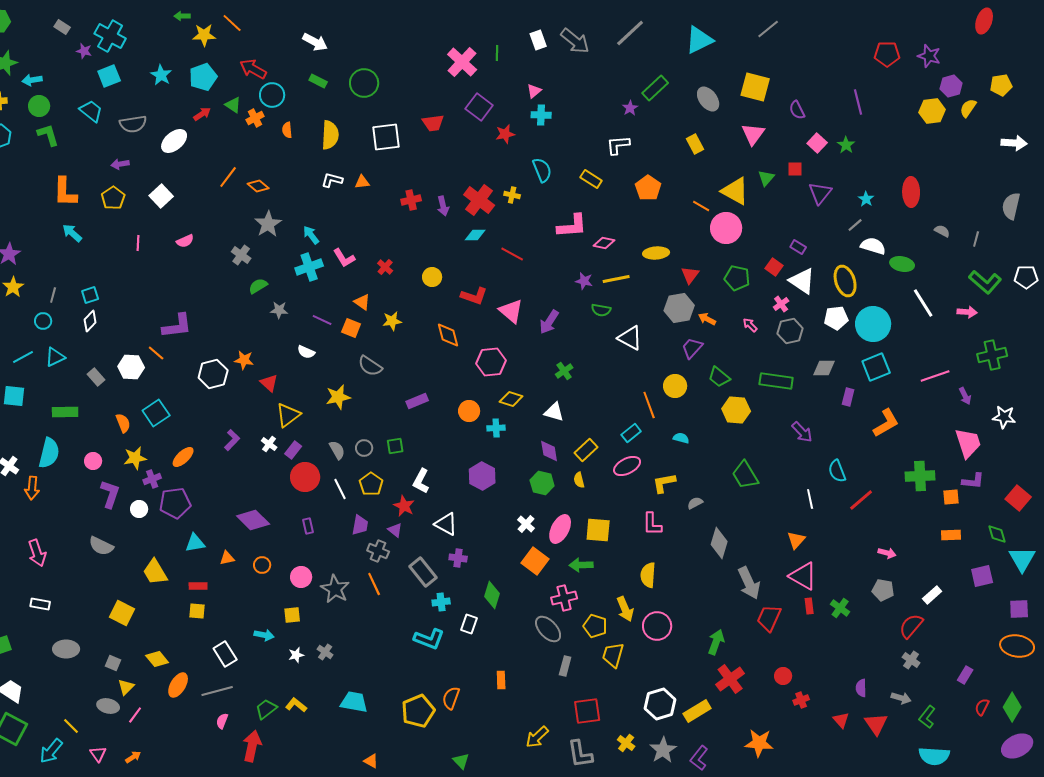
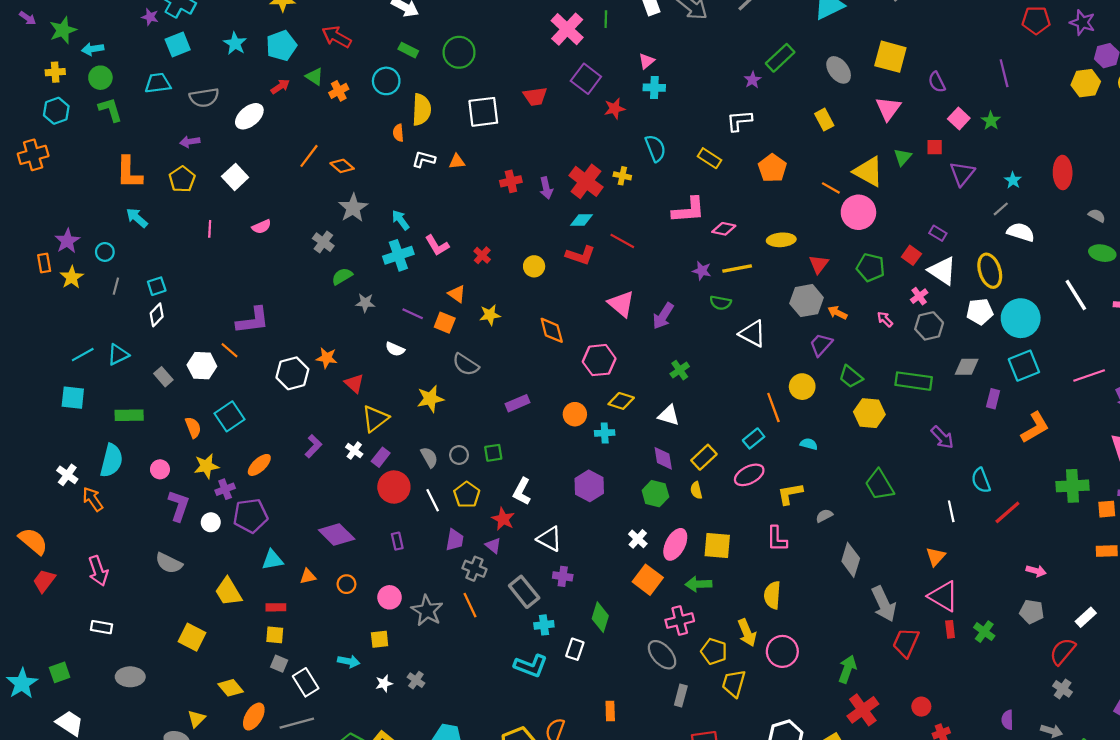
cyan circle: (272, 95) -> (386, 81), moved
cyan trapezoid: (91, 111) -> (158, 83), turned -45
orange semicircle: (287, 130) -> (398, 133), moved
green ellipse: (902, 264) -> (1102, 253), moved
red L-shape: (474, 296) -> (580, 255), moved
cyan circle: (43, 321) -> (105, 252), moved
orange arrow: (32, 488) -> (93, 499), turned 140
gray square: (113, 663) -> (279, 664), moved

